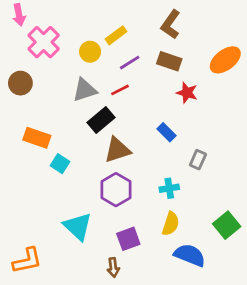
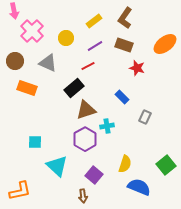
yellow rectangle: (116, 35) -> (94, 21), moved
gray triangle: (85, 90) -> (48, 63), moved, turned 42
orange rectangle: (37, 138) -> (27, 88), moved
cyan square: (60, 164) -> (35, 142), moved, turned -32
cyan cross: (169, 188) -> (107, 126), moved
purple square: (128, 239) -> (94, 175), turned -30

